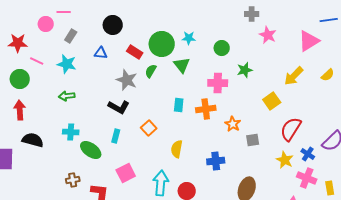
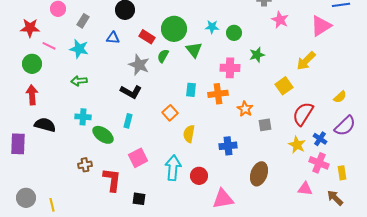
cyan star: (189, 38) -> (212, 27), moved
yellow semicircle: (328, 75) -> (340, 97), moved
orange square: (149, 128) -> (170, 113), moved

